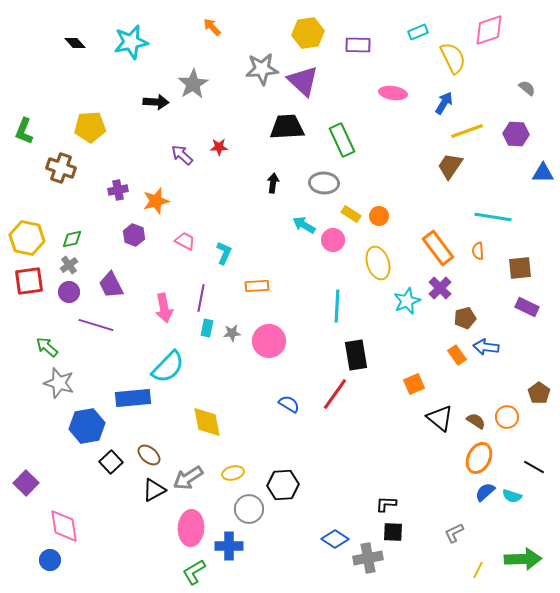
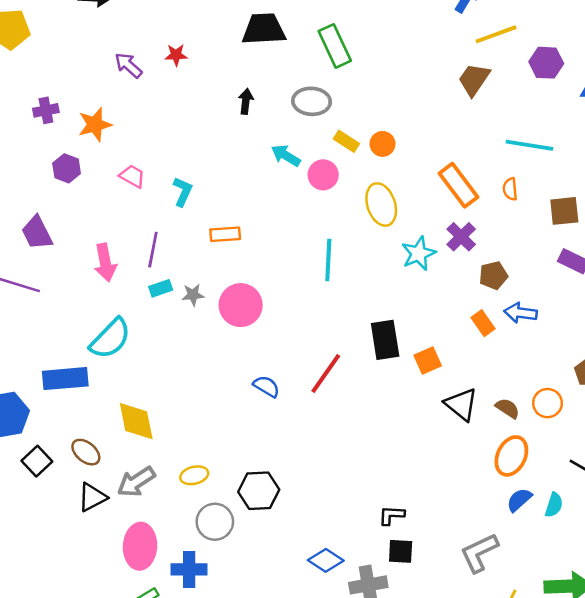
purple hexagon: (516, 134) -> (546, 63), moved
cyan rectangle: (207, 328) -> (161, 288), turned 60
black rectangle: (356, 355) -> (385, 340), moved
yellow diamond: (207, 422) -> (136, 421), moved
cyan semicircle: (512, 496) -> (554, 505), turned -90
gray L-shape: (454, 533) -> (479, 553), size x1.6

